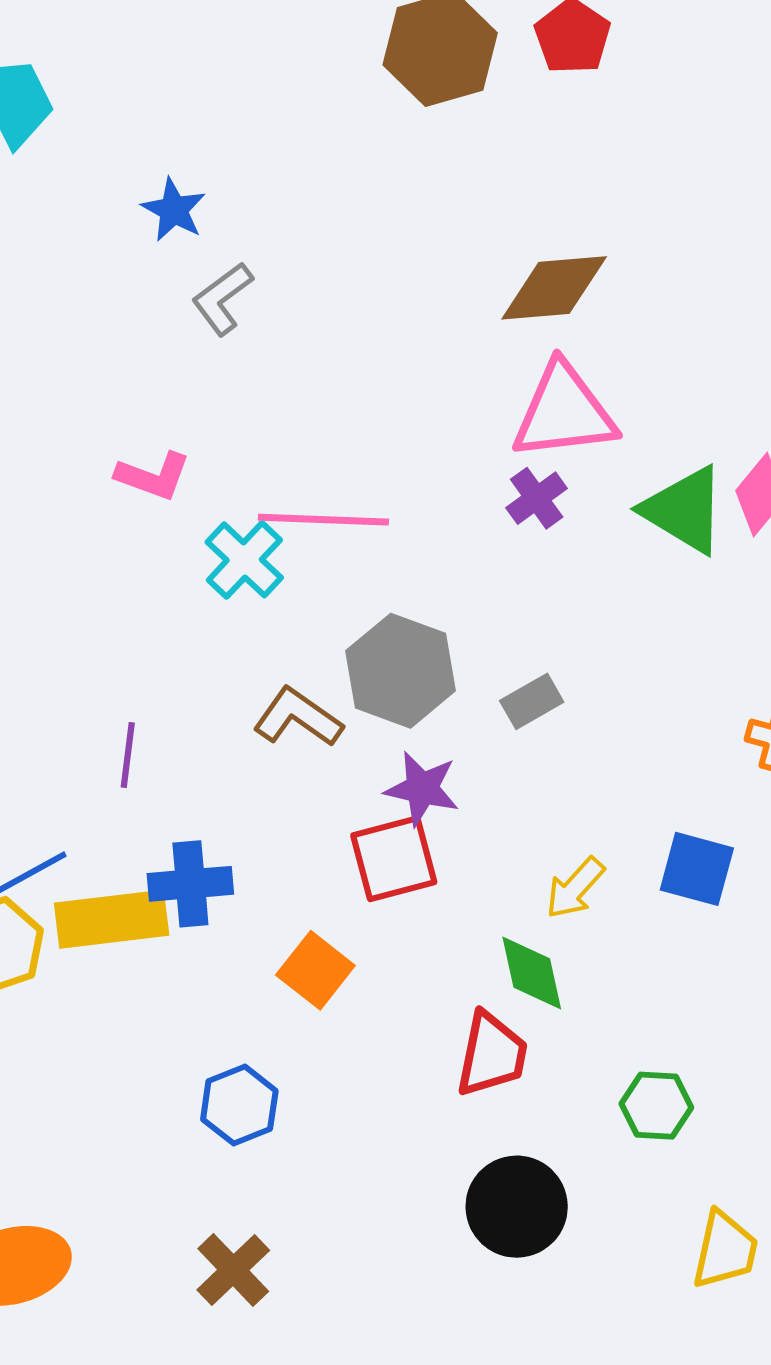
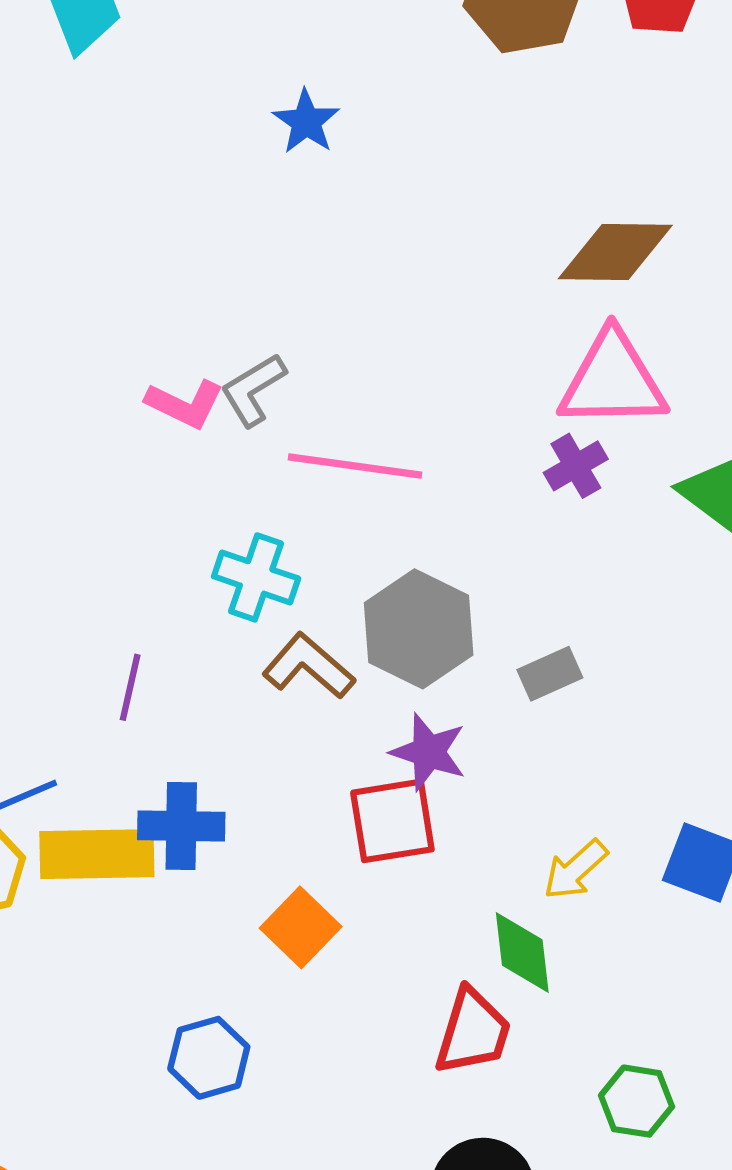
blue star: (174, 210) -> (306, 122), moved
gray L-shape: (222, 299) -> (253, 390), moved
cyan cross: (244, 560) -> (256, 577), moved, turned -30

